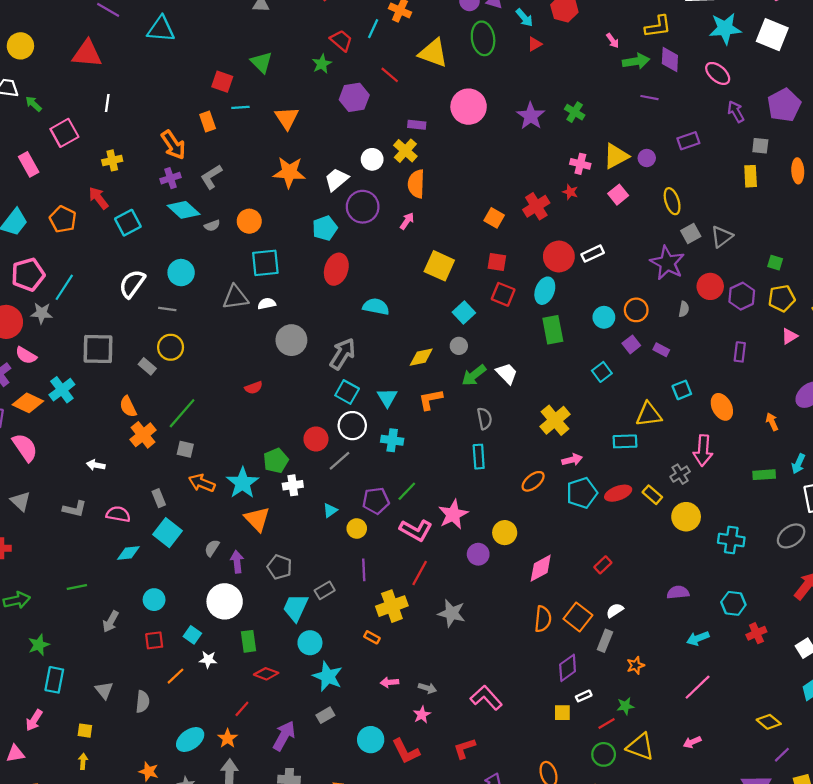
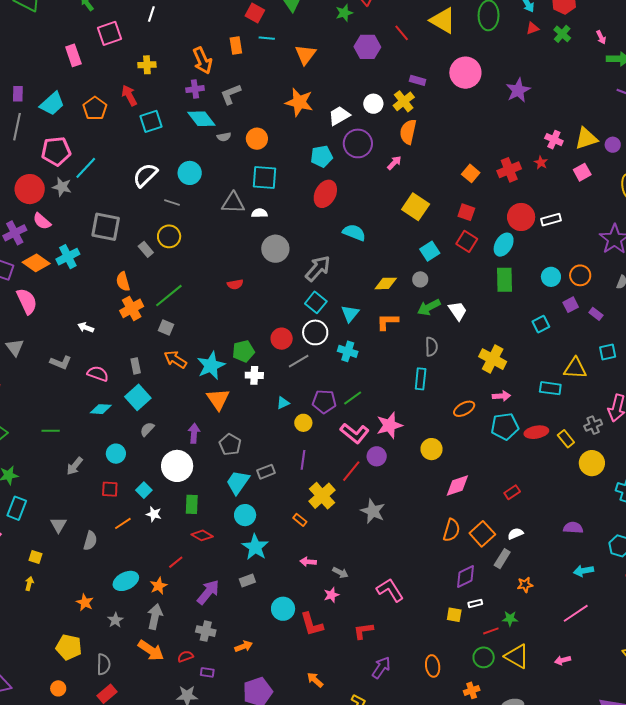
green cross: (575, 112) -> (562, 34), moved
yellow cross: (555, 420) -> (493, 359), turned -32
gray semicircle: (212, 548) -> (147, 429), moved
purple circle: (478, 554) -> (377, 456), moved
yellow cross: (392, 606) -> (322, 496), turned -32

